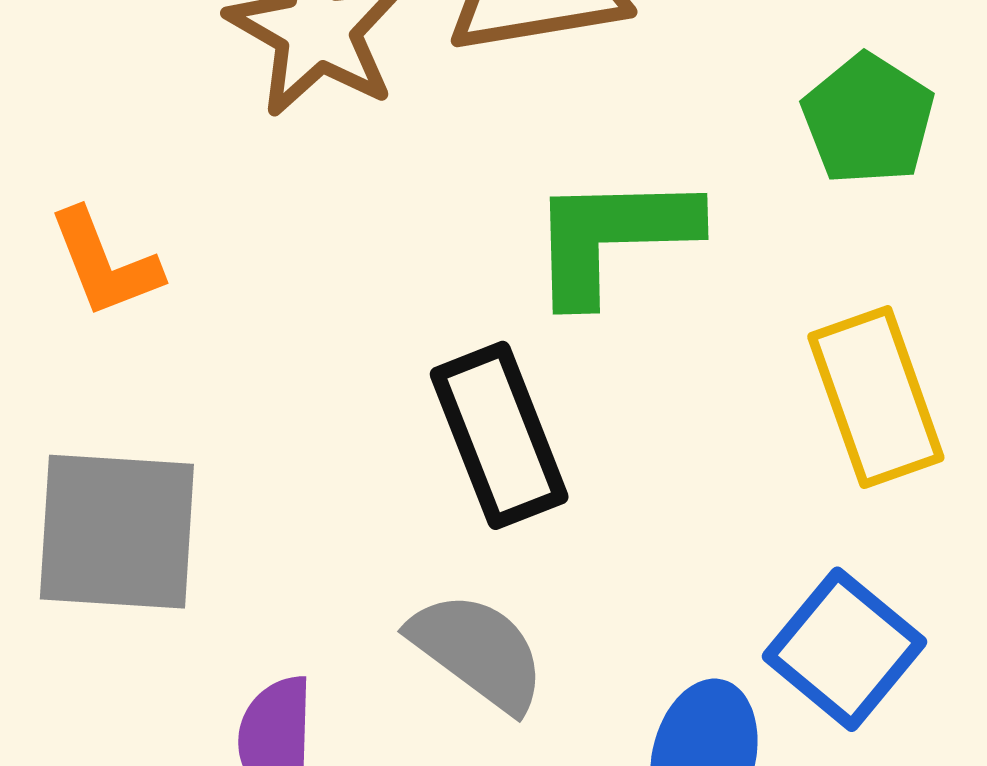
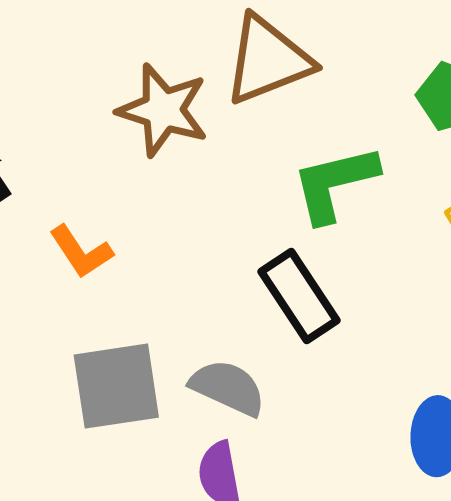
gray semicircle: (478, 651) -> (228, 388), moved

